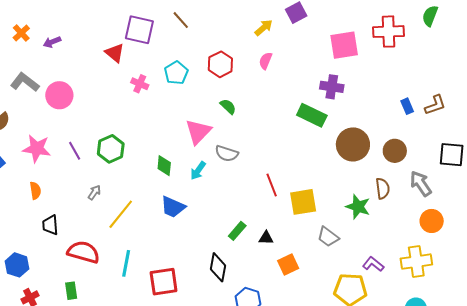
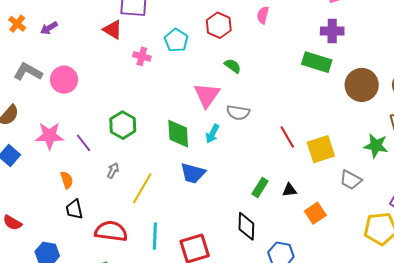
purple line: (75, 151) -> (84, 143), moved
green diamond: (164, 166) -> (178, 134), size x1.4
orange semicircle: (35, 191) -> (67, 180), moved

